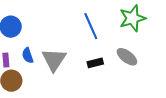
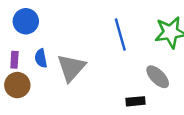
black rectangle: (95, 63) -> (135, 101), moved

